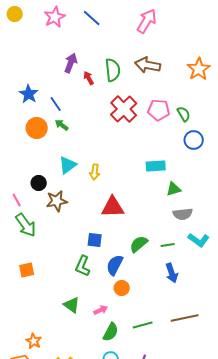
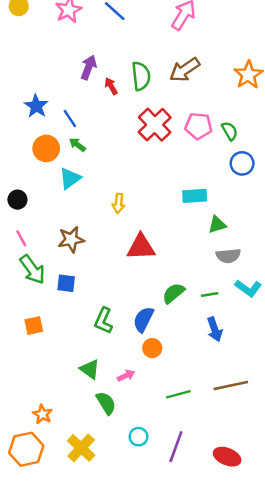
brown arrow: (148, 65) -> (185, 70), turned -45
cyan triangle: (68, 165) -> (70, 178), moved
black circle: (39, 183) -> (17, 200), moved
blue square: (95, 240) -> (66, 283), moved
green semicircle: (111, 332) -> (106, 403), moved, turned -60

